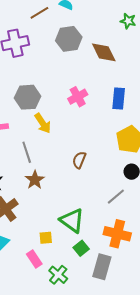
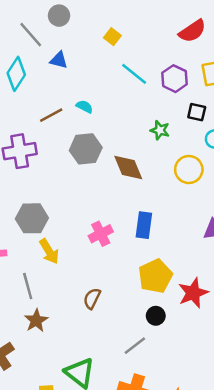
pink cross: (78, 97) -> (101, 234), moved

